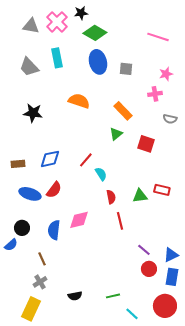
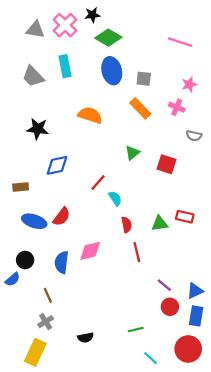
pink cross: (155, 94) -> (177, 107), turned 32
orange rectangle: (123, 111) -> (140, 108), moved
blue diamond: (50, 159) -> (57, 165), moved
green line: (113, 296) -> (136, 330), moved

